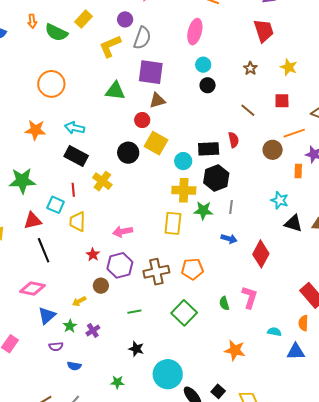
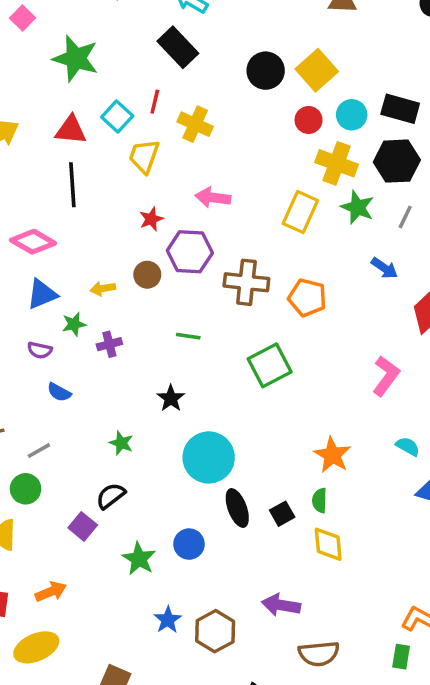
red circle: (142, 120) -> (309, 120), moved
yellow cross: (102, 181) -> (195, 124), moved, turned -30
green semicircle: (224, 303) -> (320, 500), moved

